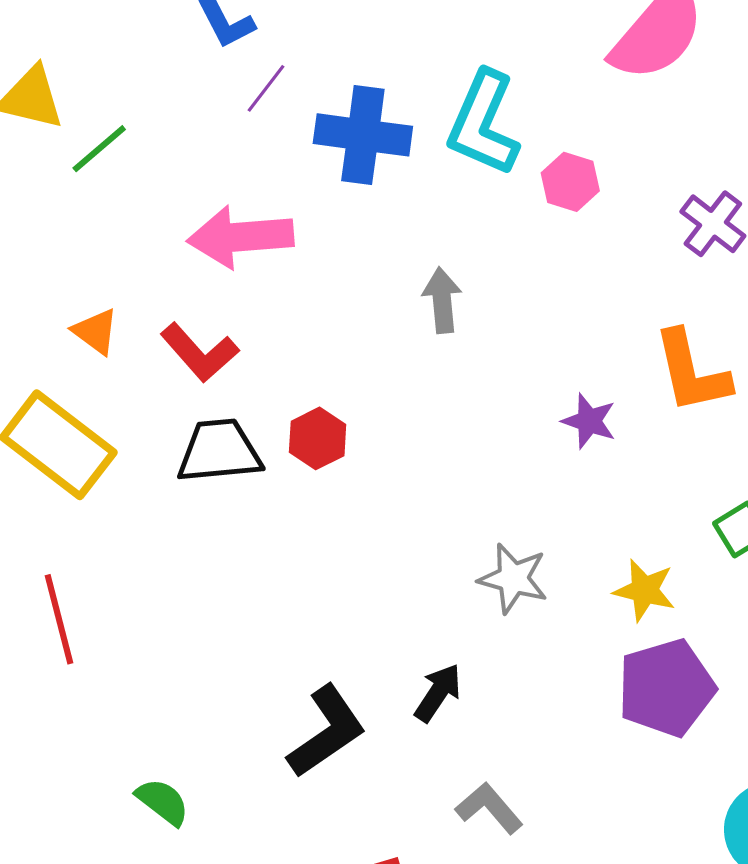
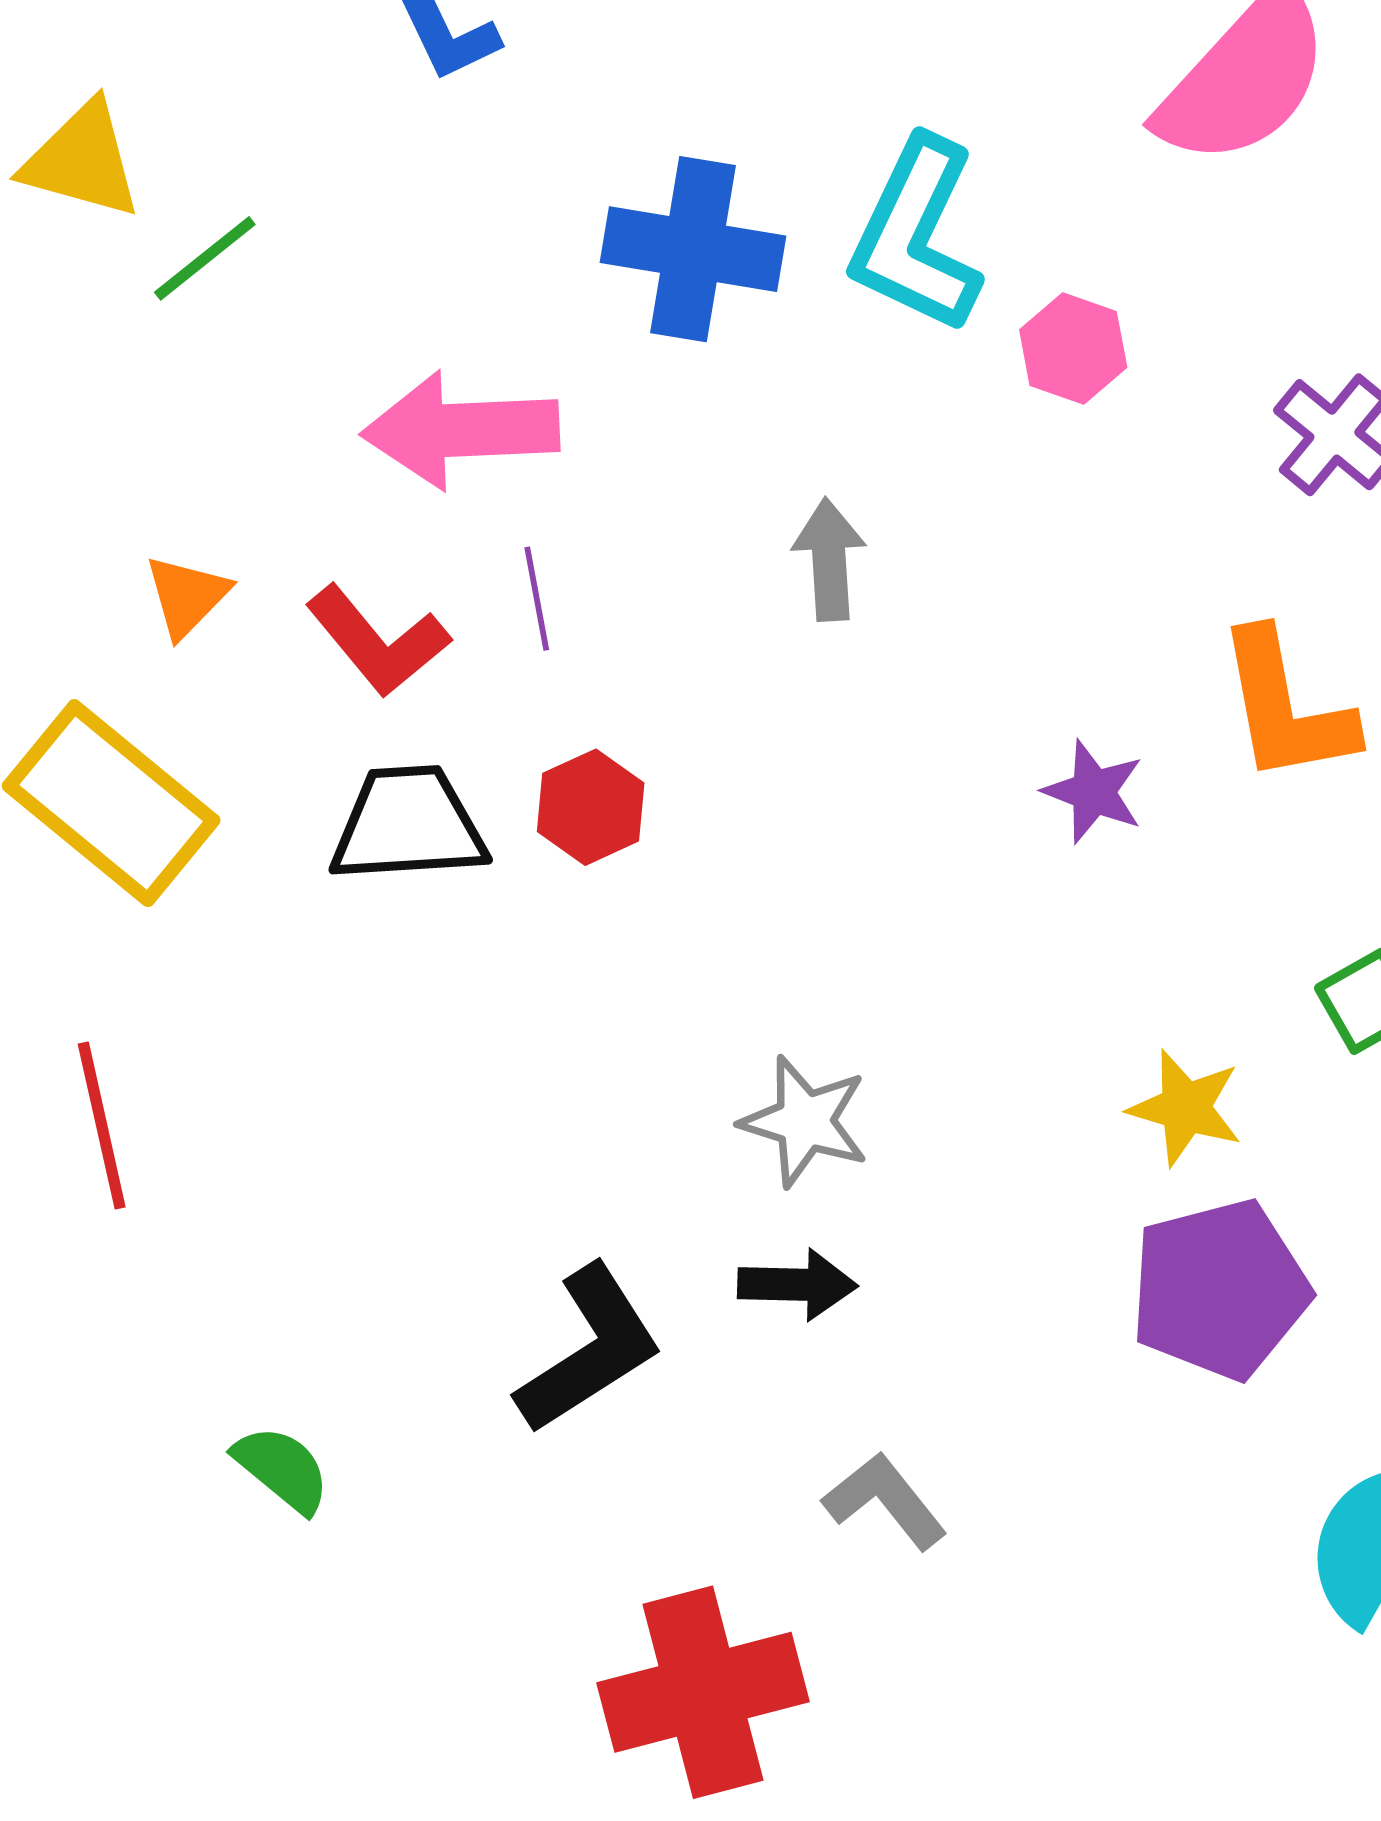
purple line: (266, 88) -> (537, 599), moved, turned -50
orange triangle: (96, 332) -> (187, 596), turned 36
gray star: (513, 579) -> (805, 1121), moved
black arrow: (438, 693) -> (797, 1285), turned 56

